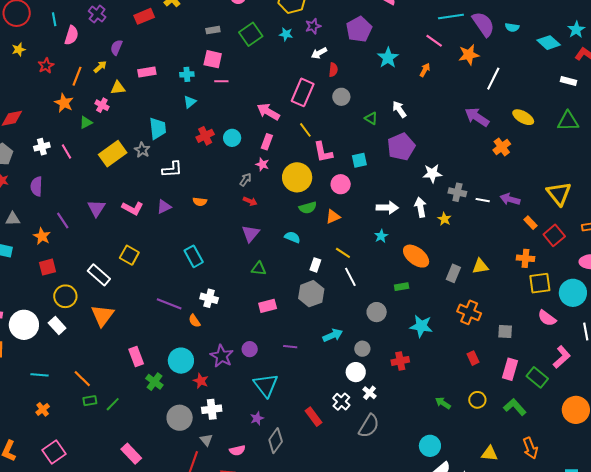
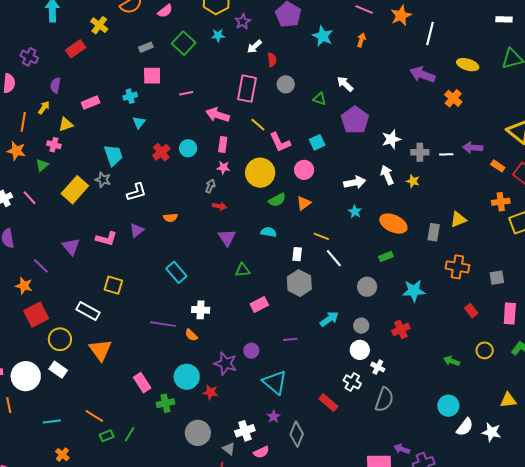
pink line: (221, 81) -> (186, 93), moved
red square: (48, 267) -> (36, 315), size x1.4
green cross: (154, 382) -> (165, 403), turned -36
white cross: (212, 409) -> (245, 431), moved

